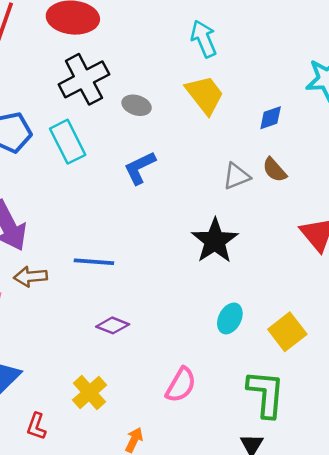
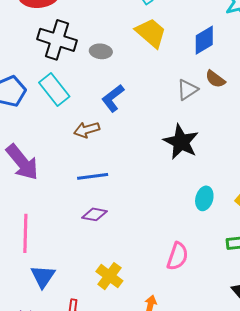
black cross: (84, 79) -> (57, 40), turned -33
blue diamond: (271, 118) -> (204, 40), size x1.4
brown arrow: (31, 277) -> (87, 130), moved
purple diamond: (113, 325) -> (94, 214), moved

